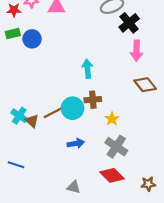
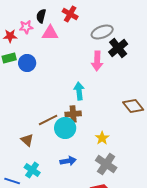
pink arrow: (137, 51) -> (97, 61), moved
brown cross: (93, 100) -> (73, 114), moved
brown line: (53, 112) -> (48, 120), moved
cyan cross: (19, 116) -> (32, 170), moved

